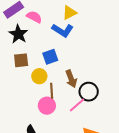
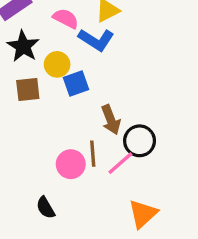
pink semicircle: (34, 17) -> (66, 19), moved
yellow circle: (39, 76) -> (57, 64), moved
brown line: (52, 91) -> (93, 154), moved

